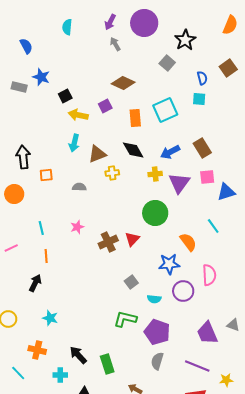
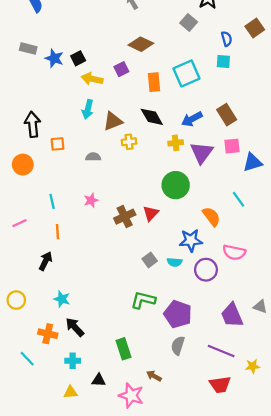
blue star: (41, 77) -> (54, 58), moved
pink semicircle: (209, 275) -> (234, 252), turned 105
cyan semicircle: (154, 299) -> (175, 262), moved
black arrow: (78, 355) -> (75, 327), moved

